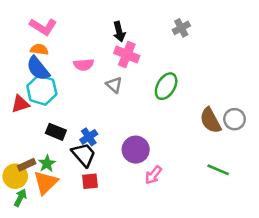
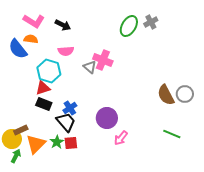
gray cross: (181, 28) -> (151, 22), moved
black arrow: (119, 32) -> (63, 25), moved, turned -49
pink cross: (127, 54) -> (103, 60), moved
blue semicircle: (38, 68) -> (18, 49), moved
green ellipse: (166, 86) -> (129, 26), moved
cyan hexagon: (42, 90) -> (49, 71), moved
red triangle: (20, 104) -> (43, 88), moved
green star: (47, 164) -> (57, 142), moved

